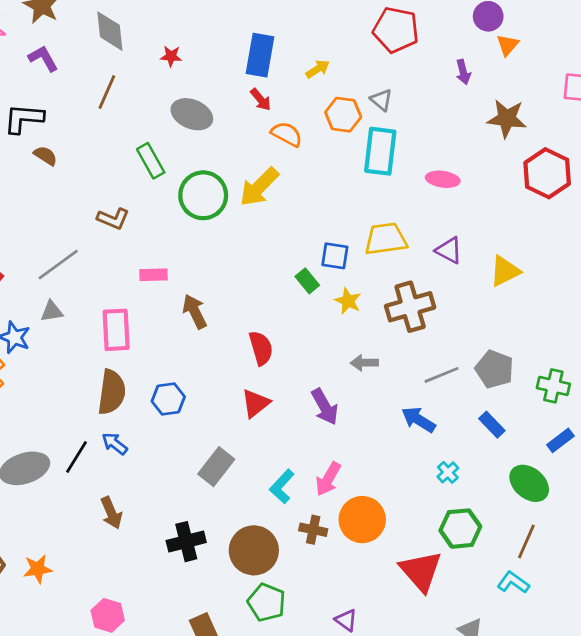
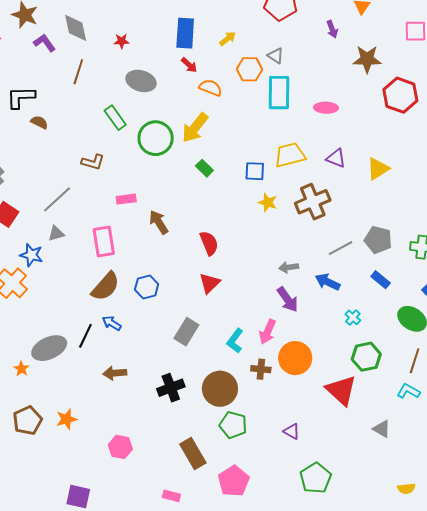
purple L-shape: (43, 58) -> (44, 43), moved
green rectangle: (307, 281) -> (204, 168), moved
gray arrow: (364, 363) -> (289, 267), moved
brown semicircle: (112, 392) -> (105, 287), turned 40
purple arrow: (325, 407) -> (288, 299), moved
brown arrow: (111, 513) -> (115, 373), turned 115

